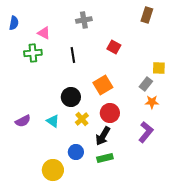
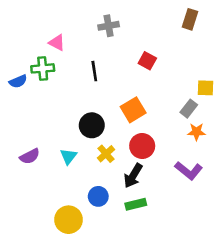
blue semicircle: (14, 23) -> (18, 81), moved, turned 56
cyan triangle: (53, 121) -> (68, 156), turned 32
purple L-shape: (146, 132) -> (189, 171), turned 90

